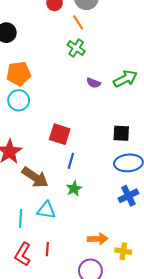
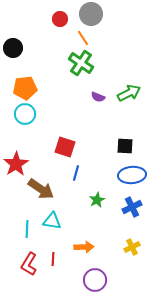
green cross: (76, 48) -> (81, 63), size x1.4
green star: (74, 189) -> (97, 200), moved
orange arrow: (98, 239) -> (84, 247), moved
yellow cross: (123, 251) -> (132, 247), moved, turned -35

